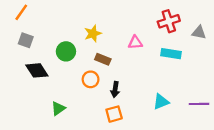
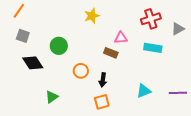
gray triangle: (199, 32) -> (178, 29), turned -40
yellow star: (93, 34) -> (92, 16), moved
brown rectangle: (103, 59) -> (111, 53), moved

